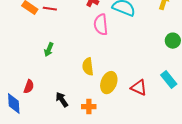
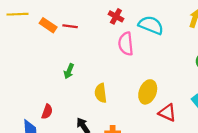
yellow semicircle: (88, 67) -> (101, 93), moved
yellow ellipse: (109, 83) -> (148, 92), moved

